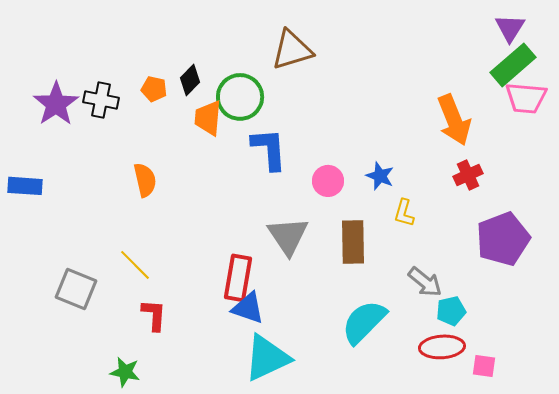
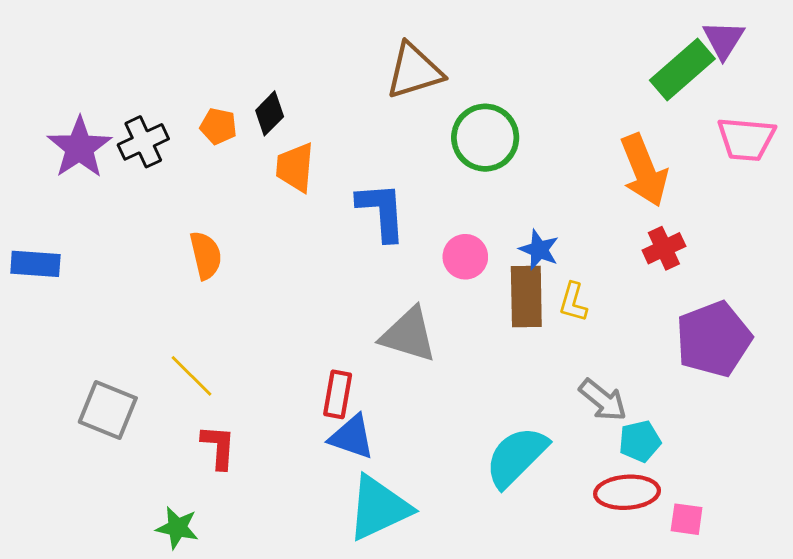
green rectangle: (513, 65) -> (682, 70), moved
green circle: (240, 97) -> (485, 138), moved
black cross: (101, 100) -> (143, 142), turned -36
gray triangle: (288, 236) -> (409, 335), turned -39
brown rectangle: (353, 242) -> (526, 296), moved
red rectangle: (238, 278) -> (338, 394), size x0.7

